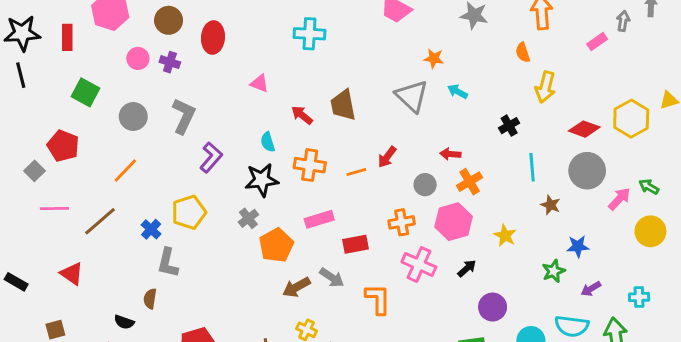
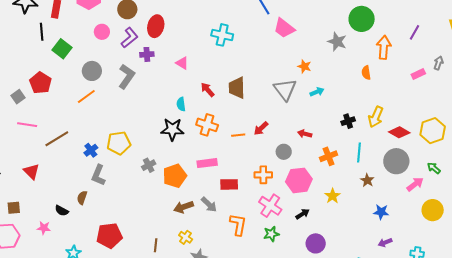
purple cross: (170, 62) -> (147, 54), moved, turned -32
black line: (21, 75) -> (42, 32), moved
yellow arrow: (545, 87) -> (376, 117), moved
cyan arrow: (458, 92) -> (317, 92), turned 120
purple L-shape: (211, 157) -> (129, 38), moved
orange line: (125, 170) -> (86, 97), moved
orange cross: (470, 182) -> (328, 156), moved
green arrow: (649, 187) -> (434, 168), moved
gray cross: (248, 218) -> (149, 165), moved
green star: (554, 271) -> (271, 234), moved

